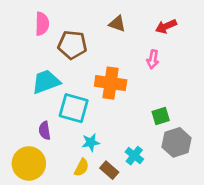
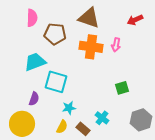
brown triangle: (117, 24) -> (89, 18), size x1.6
red arrow: (166, 26) -> (135, 20), moved
orange cross: (111, 83) -> (91, 47), moved
purple semicircle: (45, 131) -> (34, 99), turned -152
gray hexagon: (176, 142) -> (141, 120), moved

